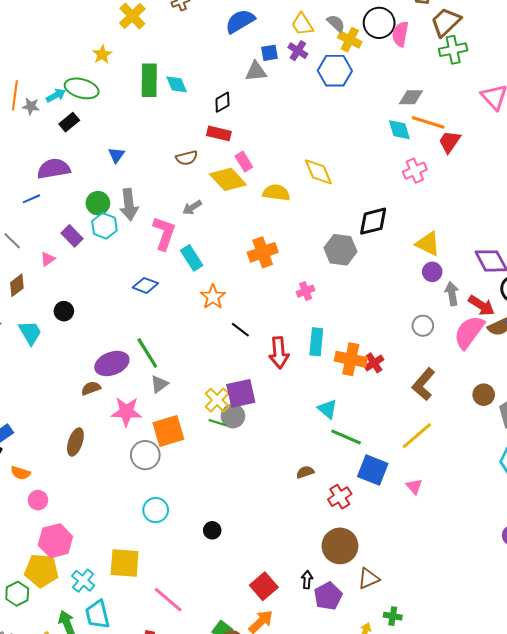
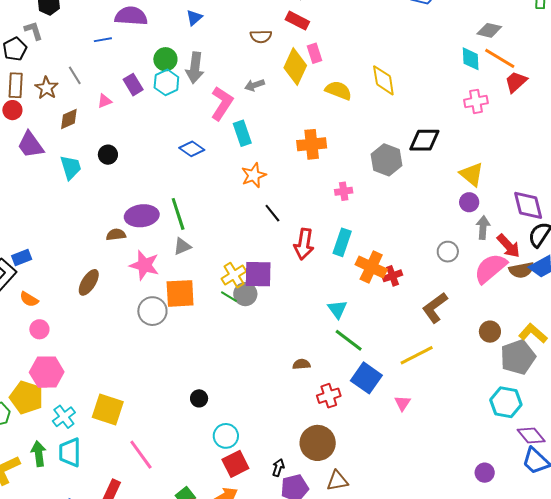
yellow diamond: (228, 179) -> (295, 67), turned 54
cyan circle: (156, 510) -> (226, 436), moved

